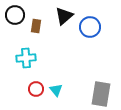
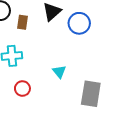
cyan triangle: (56, 90) -> (59, 72), moved

